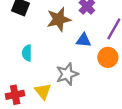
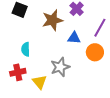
red cross: (15, 95) -> (18, 72), moved

